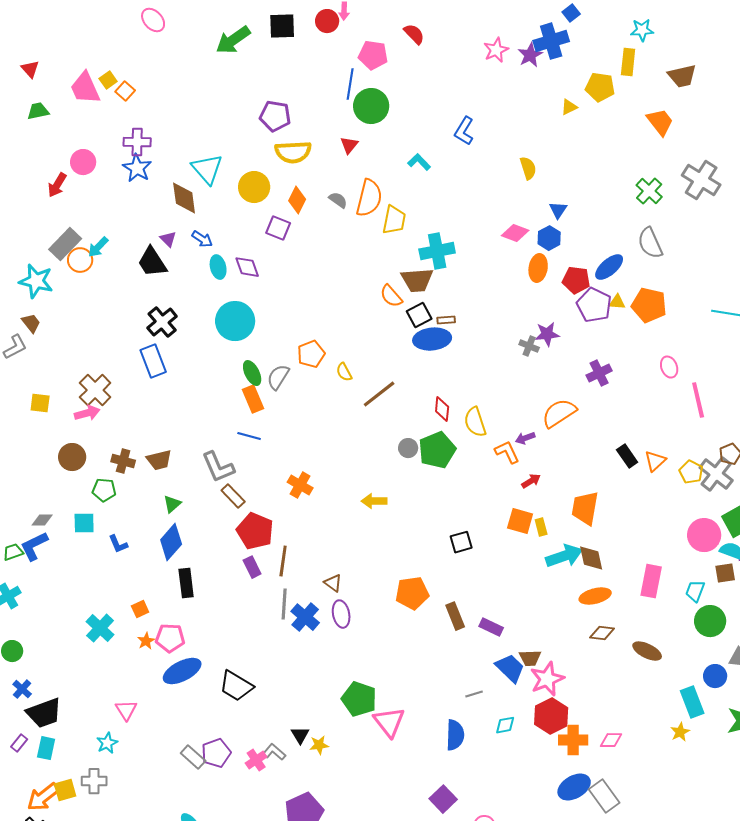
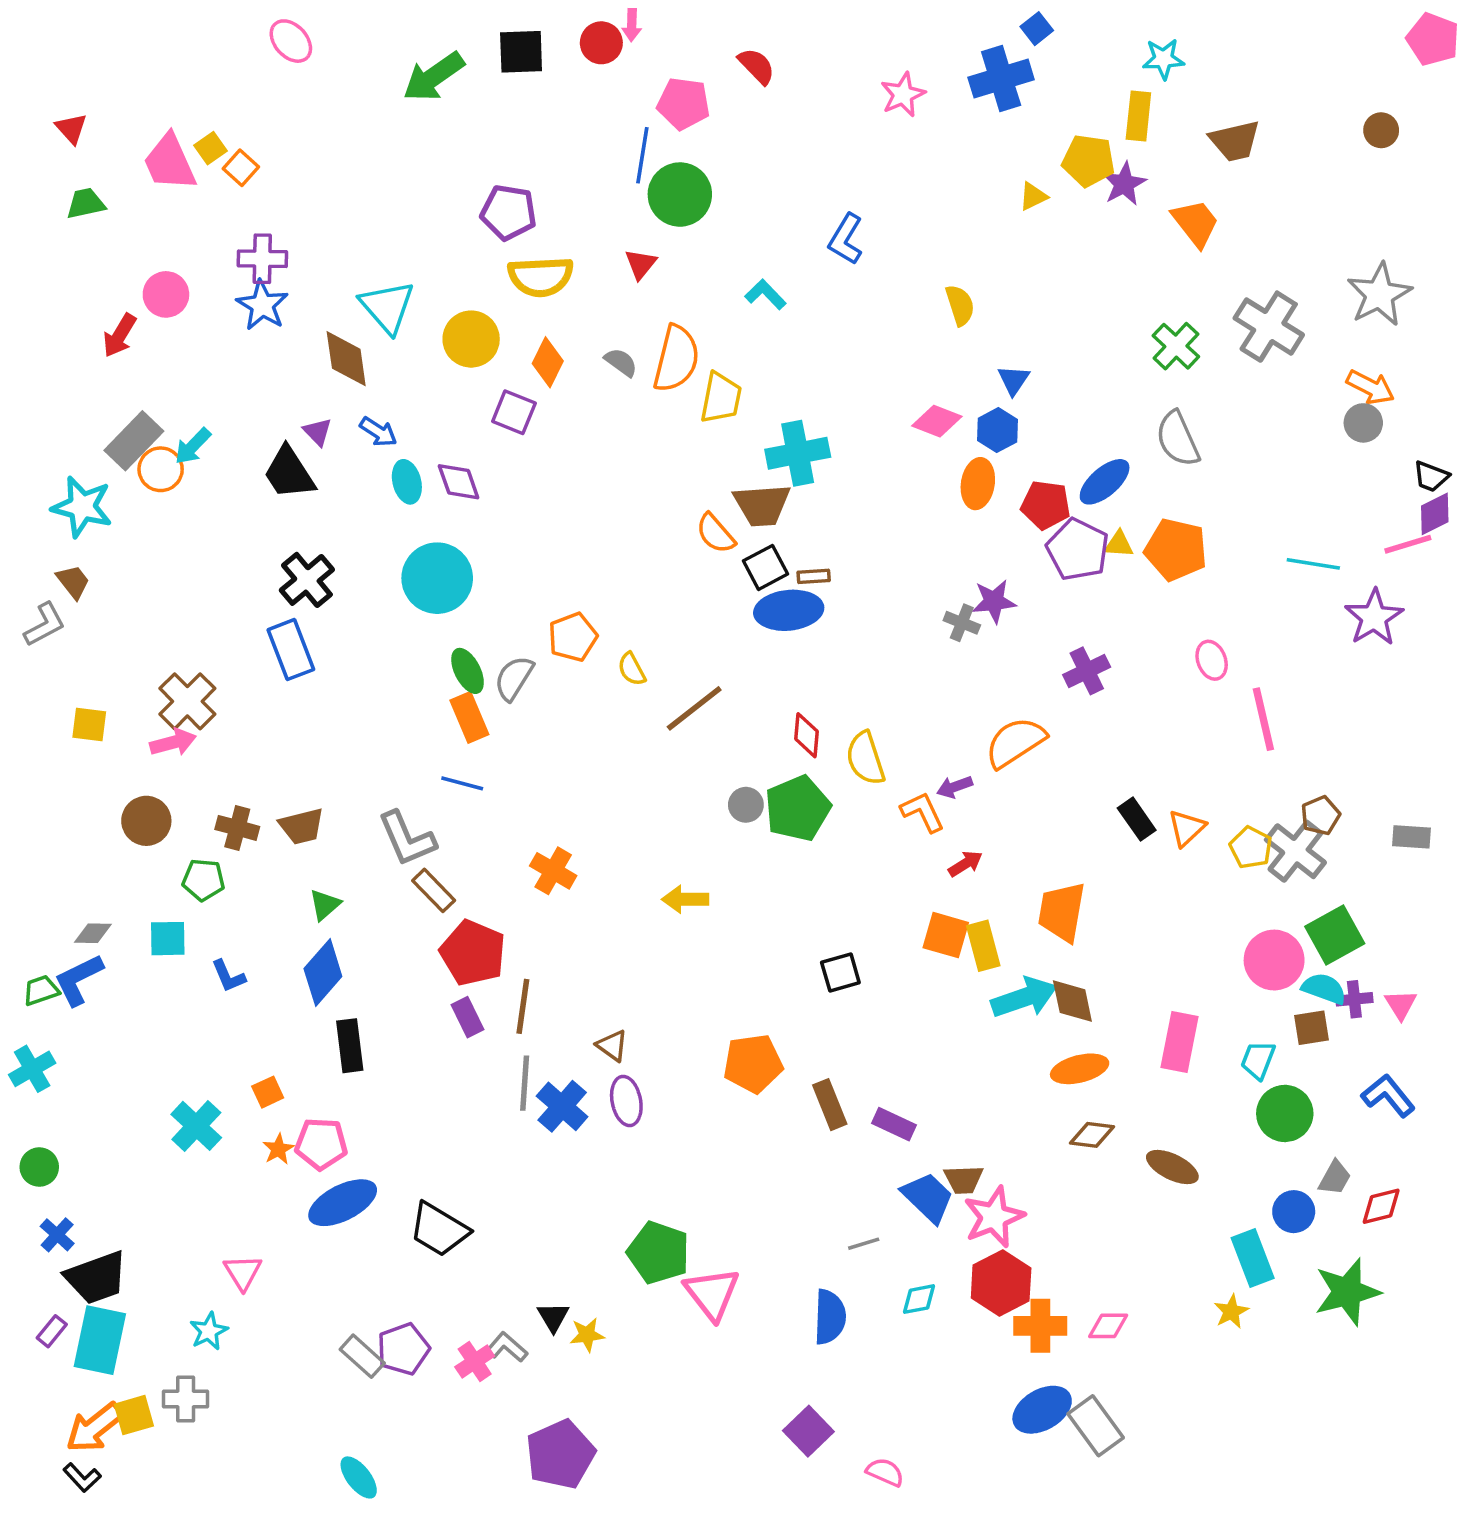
purple star: (530, 55) -> (1124, 184), moved
yellow rectangle: (541, 527) -> (983, 946), size x1.5
cyan rectangle: (46, 748) -> (100, 1340), size x1.6

